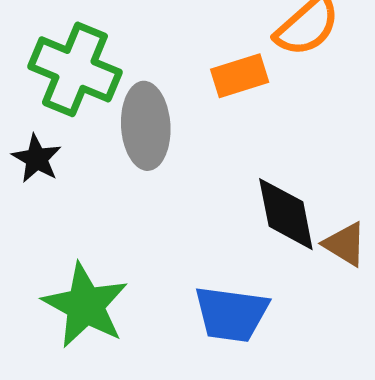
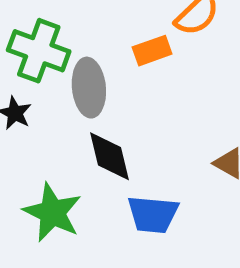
black diamond: (286, 214) -> (110, 156), moved

